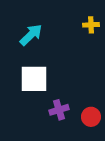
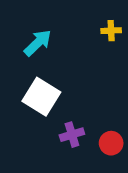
white square: (34, 79) -> (41, 97), turned 32

